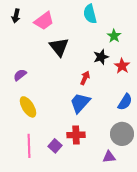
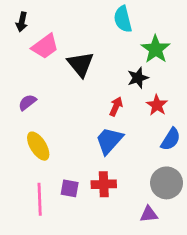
pink trapezoid: (44, 21) -> (45, 46), moved
green star: (114, 36) -> (156, 49), size x1.5
red star: (122, 66) -> (157, 105), moved
purple square: (55, 146) -> (70, 188), moved, turned -32

